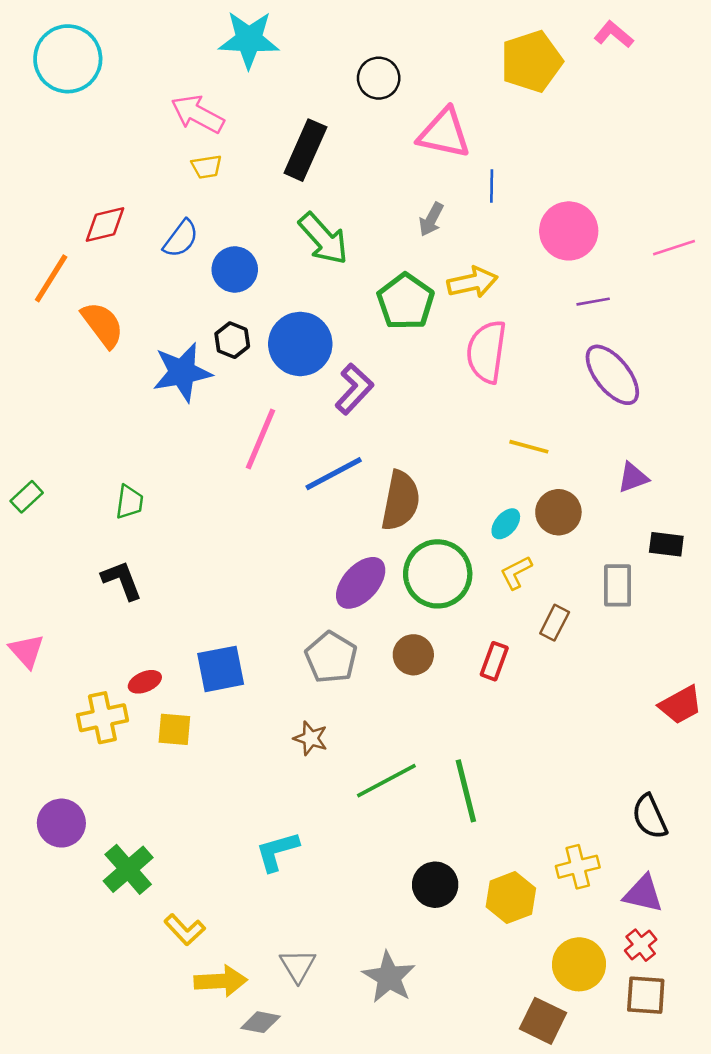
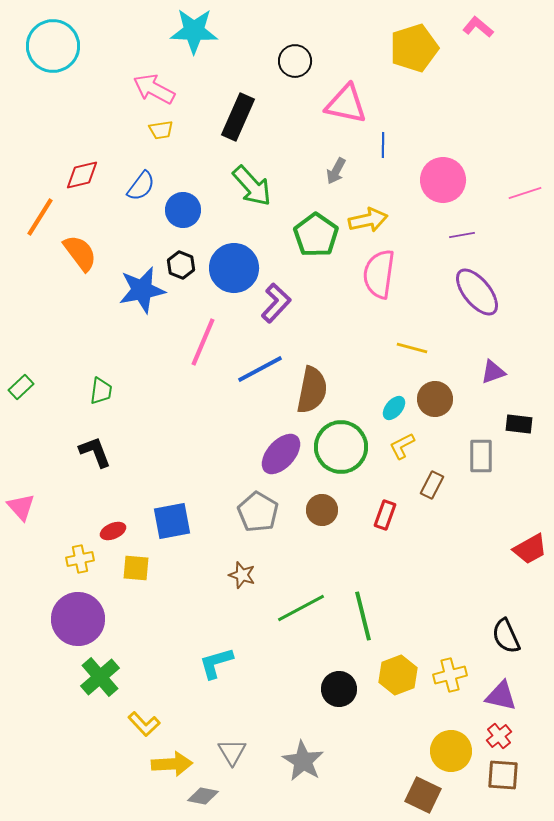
yellow cross: (102, 718) -> (80, 559), size x0.7
purple circle: (61, 823) -> (78, 619), moved, size x1.4
yellow hexagon: (511, 898) -> (398, 675), moved

